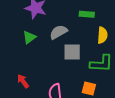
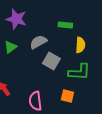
gray square: (72, 52) -> (51, 61), turned 30

